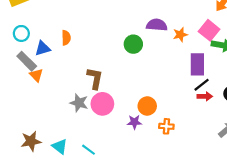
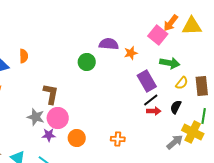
pink square: (209, 30) -> (158, 35), moved
purple rectangle: (197, 64) -> (147, 81), turned -30
orange circle: (147, 106) -> (77, 138), moved
purple star: (134, 122) -> (49, 135), moved

